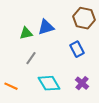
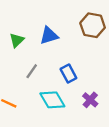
green triangle: (26, 33) -> (17, 40), moved, turned -32
blue rectangle: (77, 49) -> (68, 73), moved

